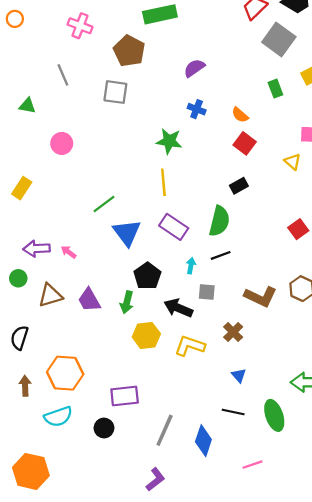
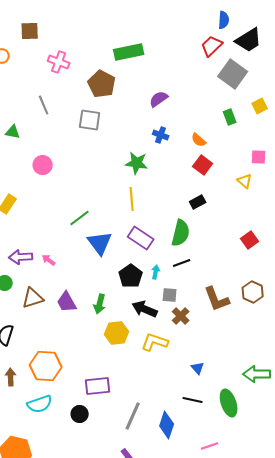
black pentagon: (147, 276) -> (131, 276), moved
brown L-shape: (261, 297) -> (217, 299), turned 44
brown cross: (233, 332) -> (181, 316), moved

